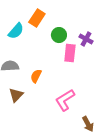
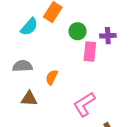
purple cross: (86, 39) -> (108, 36), turned -32
brown triangle: (16, 95) -> (29, 99), turned 49

